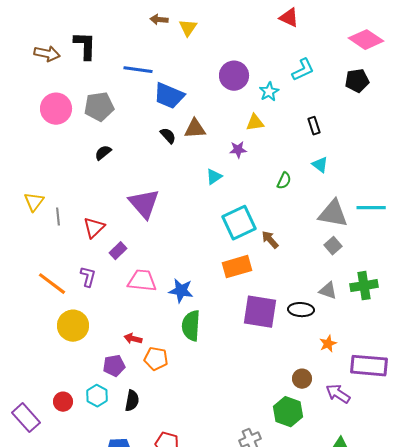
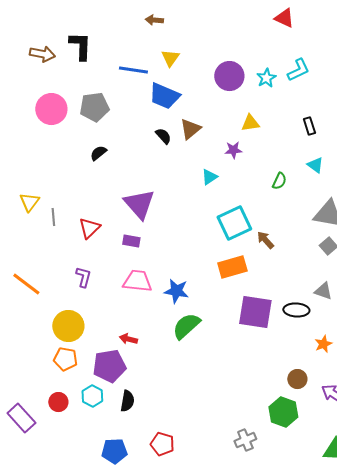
yellow triangle: (188, 28) -> (170, 58), moved
cyan star: (269, 92) -> (266, 78), moved
brown triangle: (195, 129) -> (190, 129), turned -35
purple rectangle: (118, 251) -> (131, 241), moved, turned 54
orange line: (52, 284) -> (26, 284), moved
green semicircle: (191, 326) -> (186, 326), turned 44
orange pentagon: (156, 359) -> (65, 359), moved
purple pentagon: (114, 366) -> (109, 366), size x1.5

